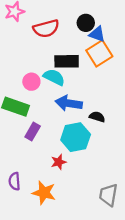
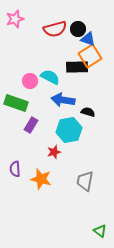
red semicircle: (46, 28) -> (55, 29), moved
black rectangle: (67, 61) -> (77, 67), moved
gray trapezoid: (108, 195) -> (85, 181), moved

